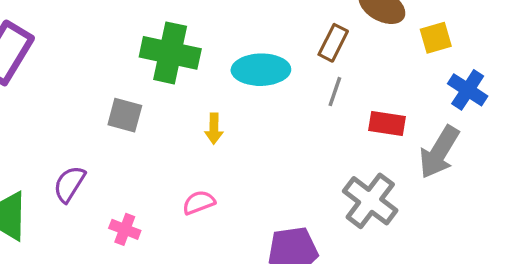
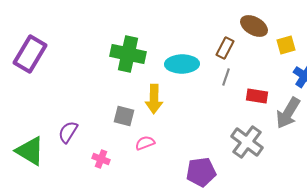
gray square: (125, 115) -> (124, 116), moved
yellow arrow: (214, 129) -> (154, 99), size x1.6

